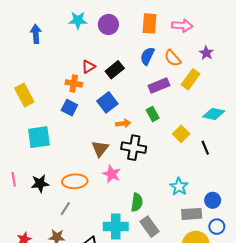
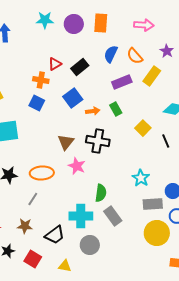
orange rectangle: (149, 23) -> (101, 23), moved
orange arrow: (123, 123) -> (93, 111), moved

